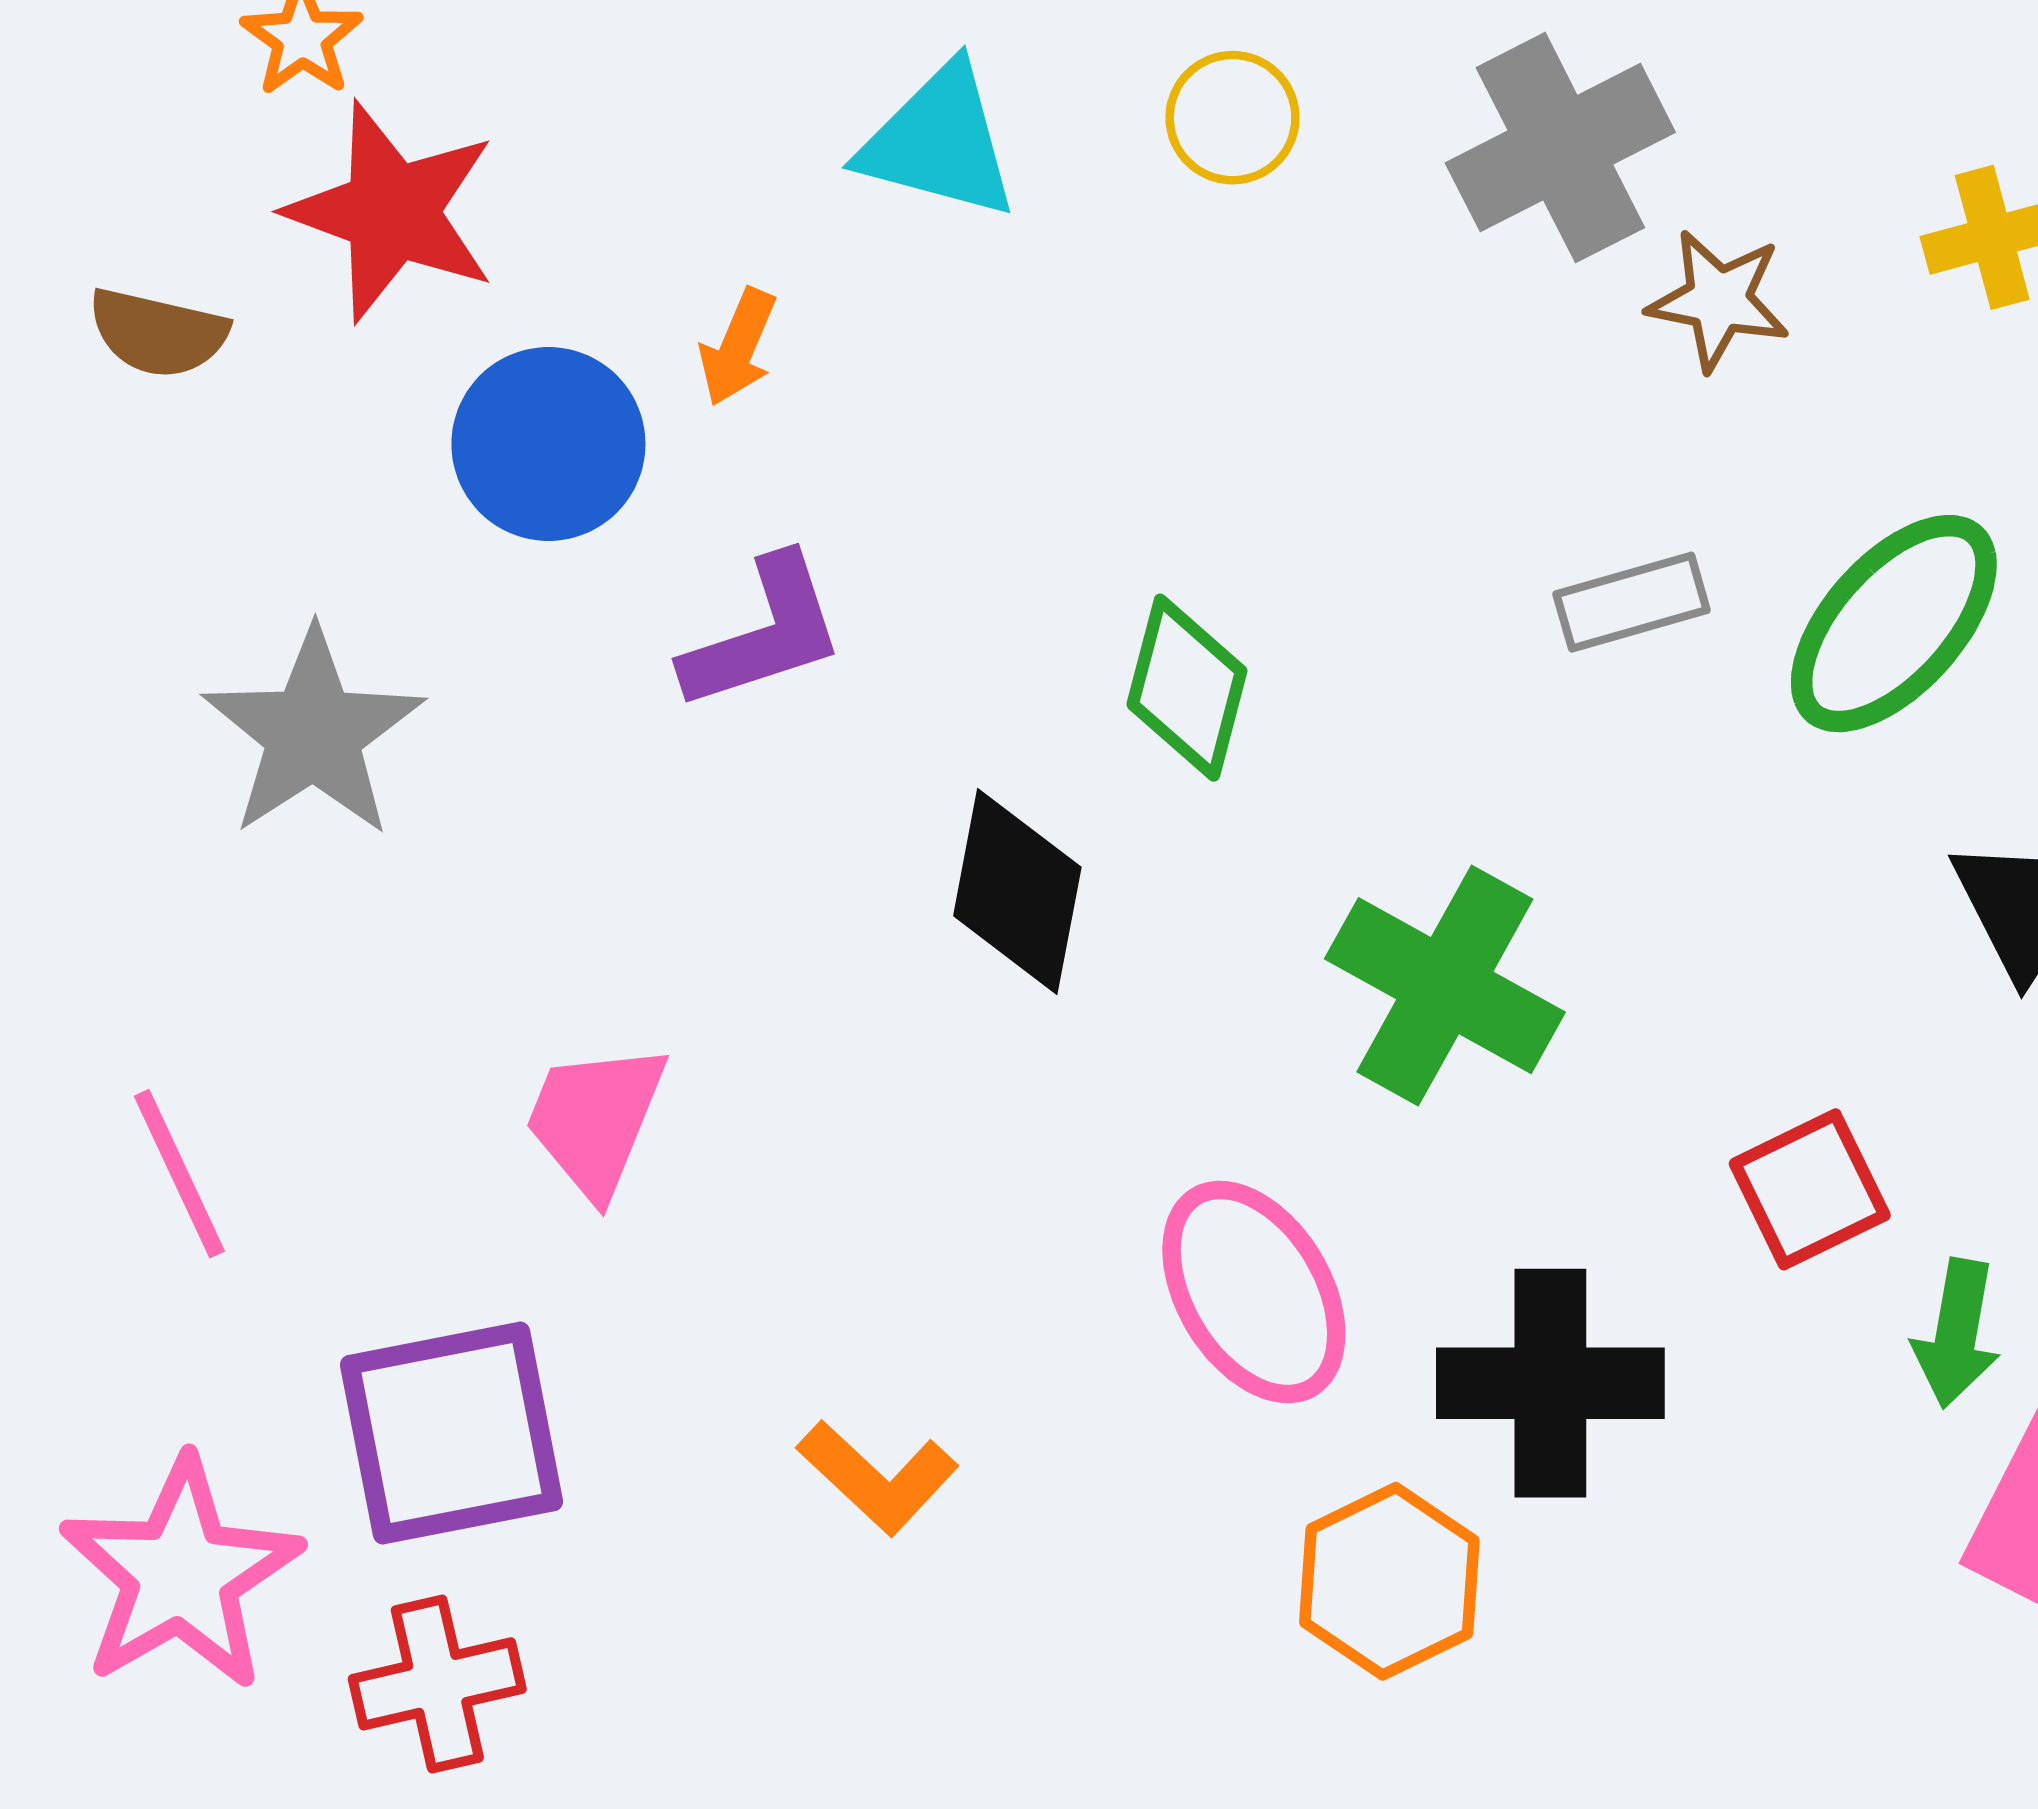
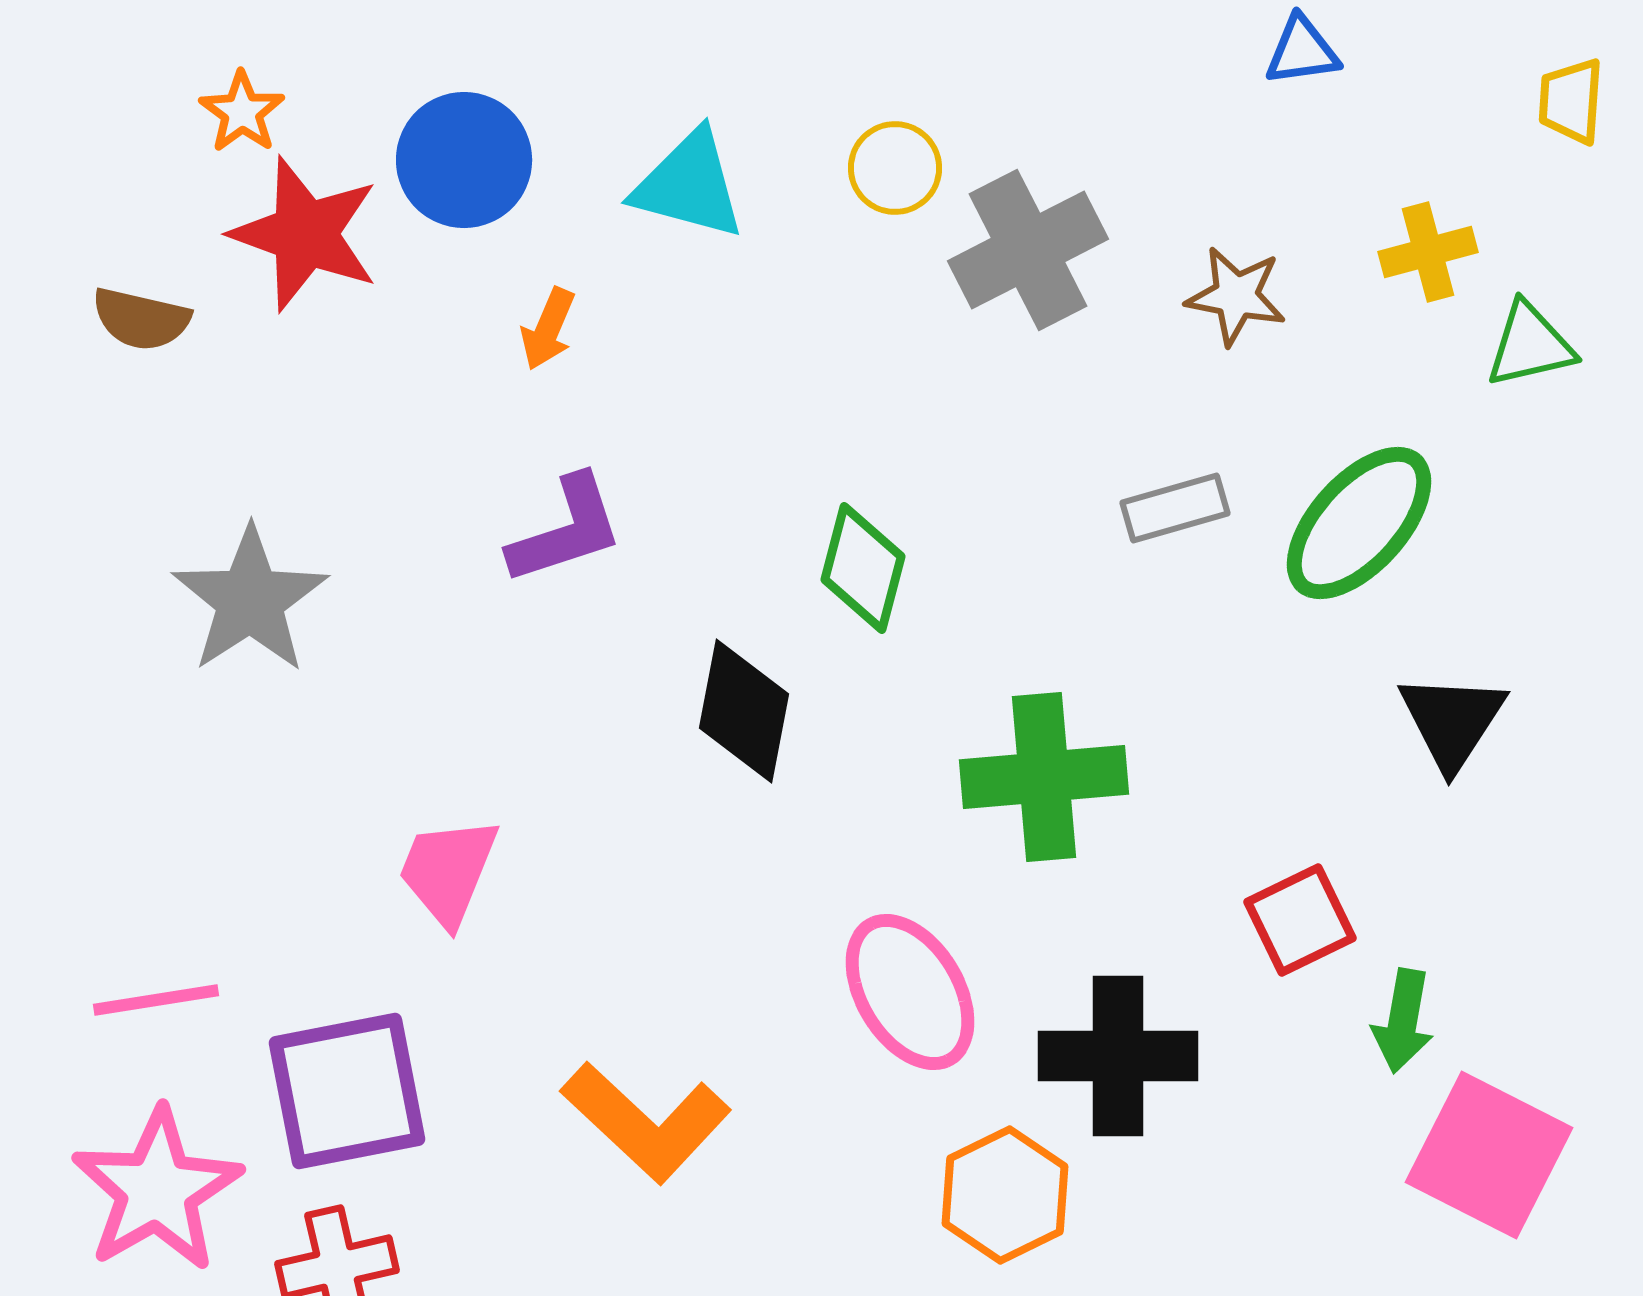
gray cross: (1560, 148) -> (1028, 250), moved
blue circle: (548, 444) -> (464, 160), moved
green cross: (1445, 986) -> (1044, 777), turned -34
pink line: (179, 1174) -> (156, 1000), moved, turned -74
orange L-shape: (878, 1477) -> (646, 1122), size x1.5

